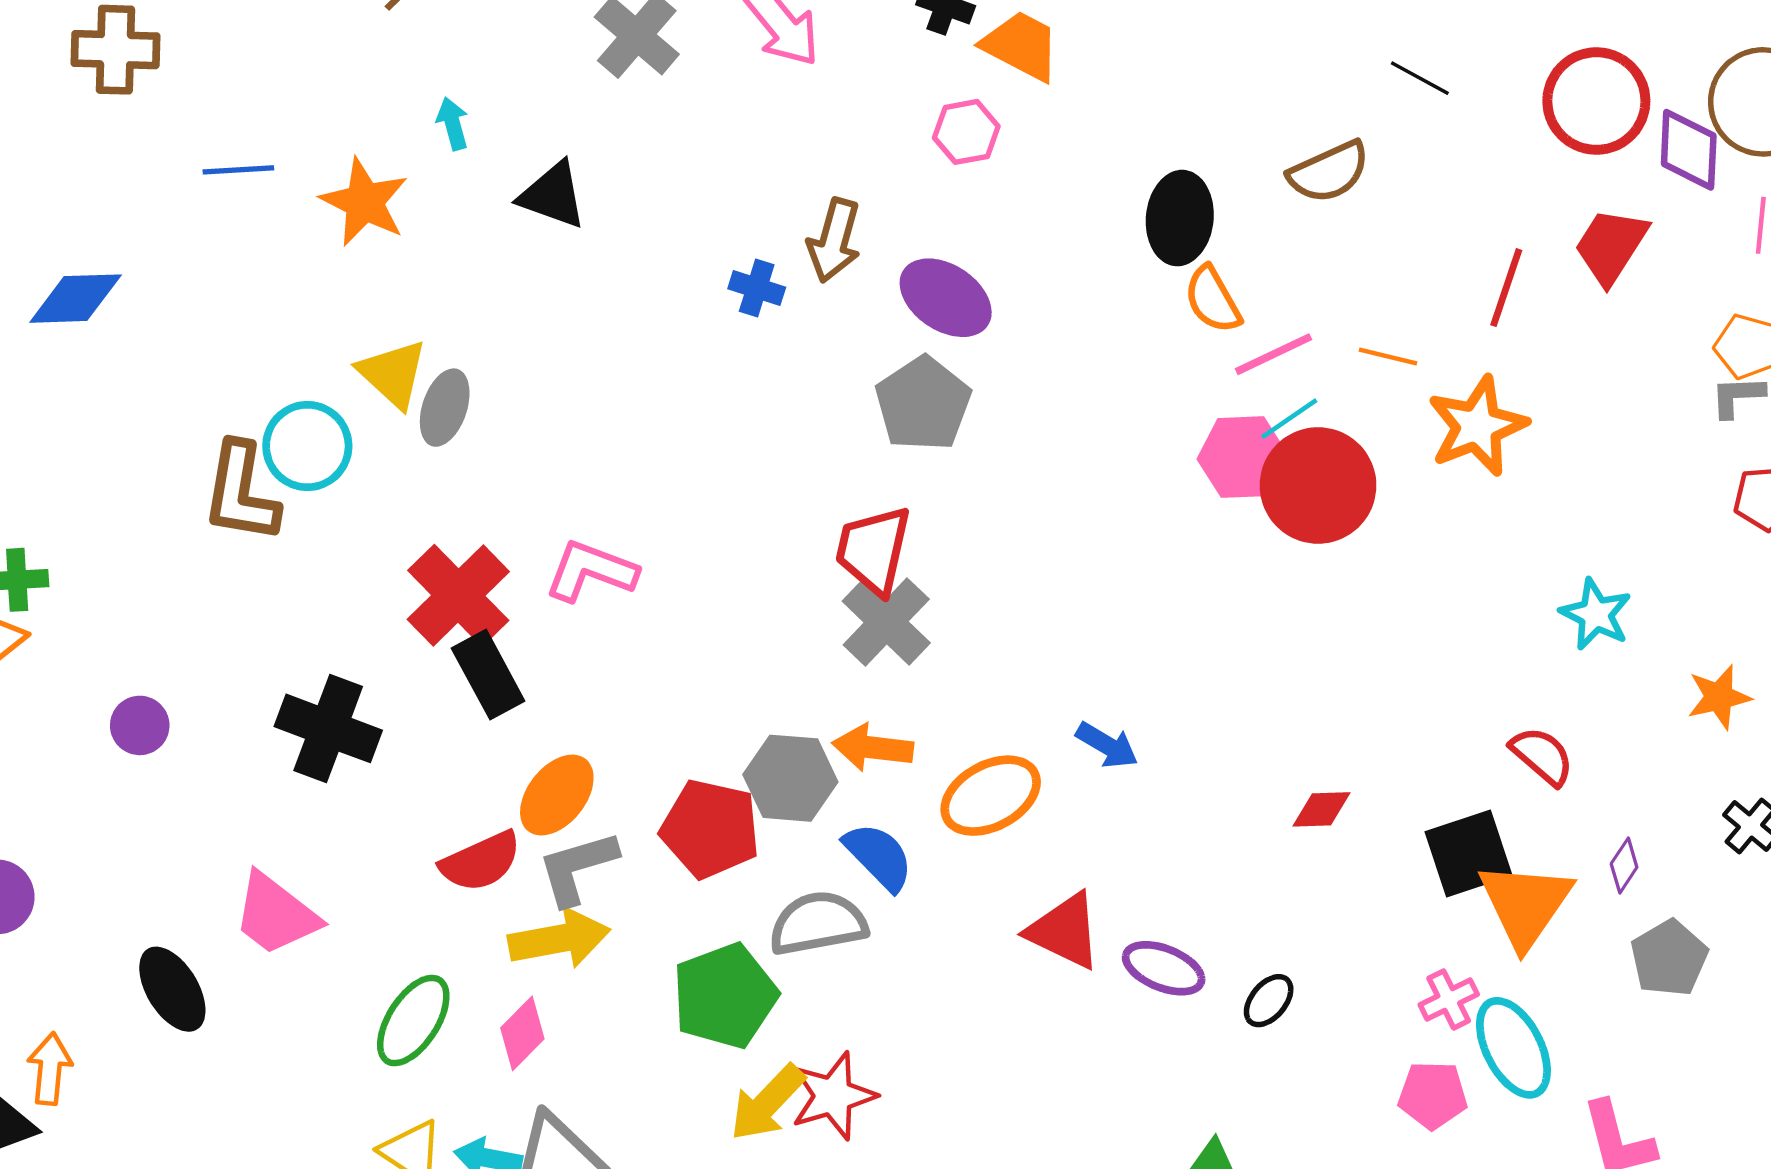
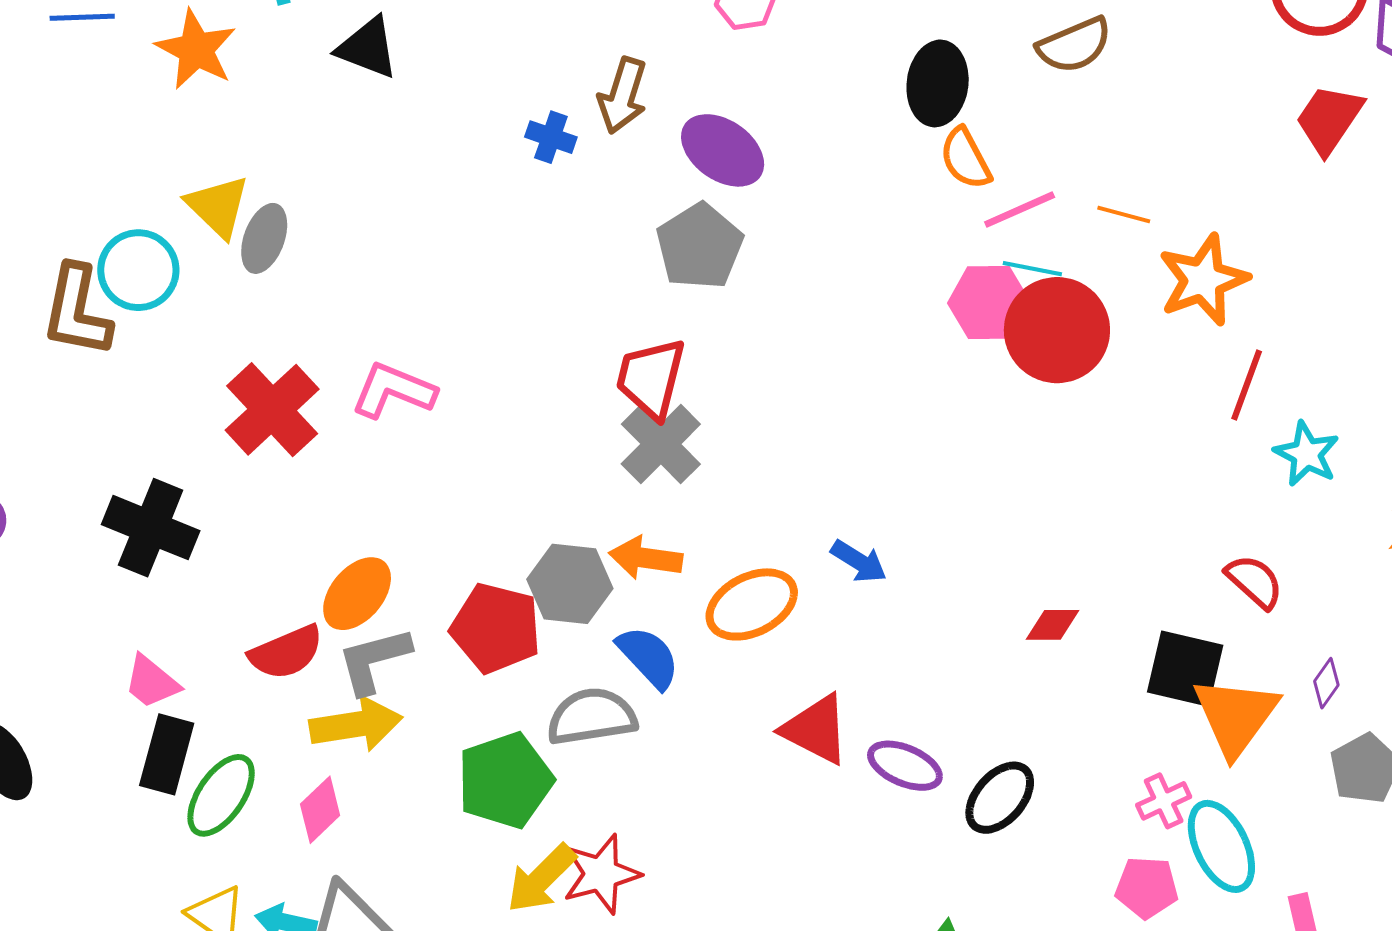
red line: (1506, 288) -> (1247, 385), moved
cyan line: (1289, 419) -> (1032, 269), turned 44
black rectangle: (488, 675) -> (167, 754), moved, turned 42
black square: (1468, 854) -> (1185, 669), turned 30
pink trapezoid: (276, 914) -> (152, 682), moved, size x0.7
black ellipse: (1269, 1001) -> (1000, 798), size x1.5

